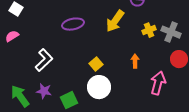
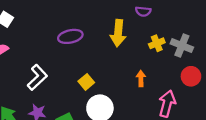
yellow arrow: (115, 21) -> (118, 33), turned -30
yellow square: (96, 64) -> (86, 82), moved

